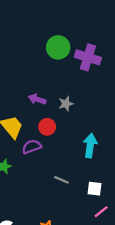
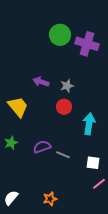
red circle: (47, 127) -> (64, 107), moved
purple semicircle: (32, 147) -> (42, 147), moved

